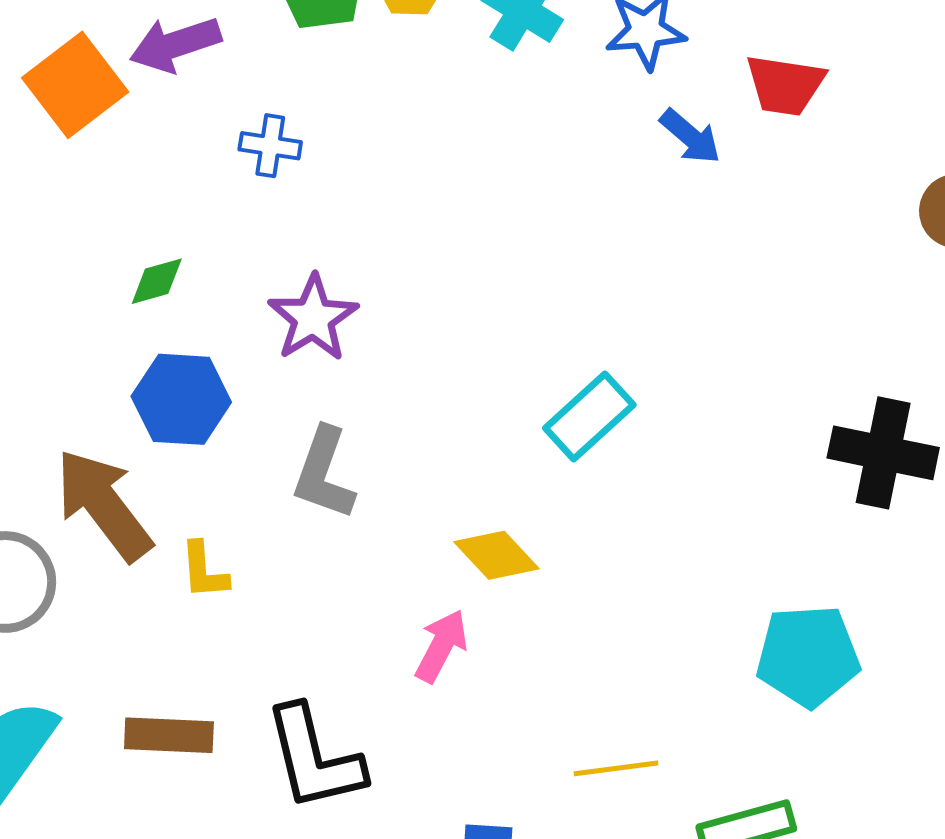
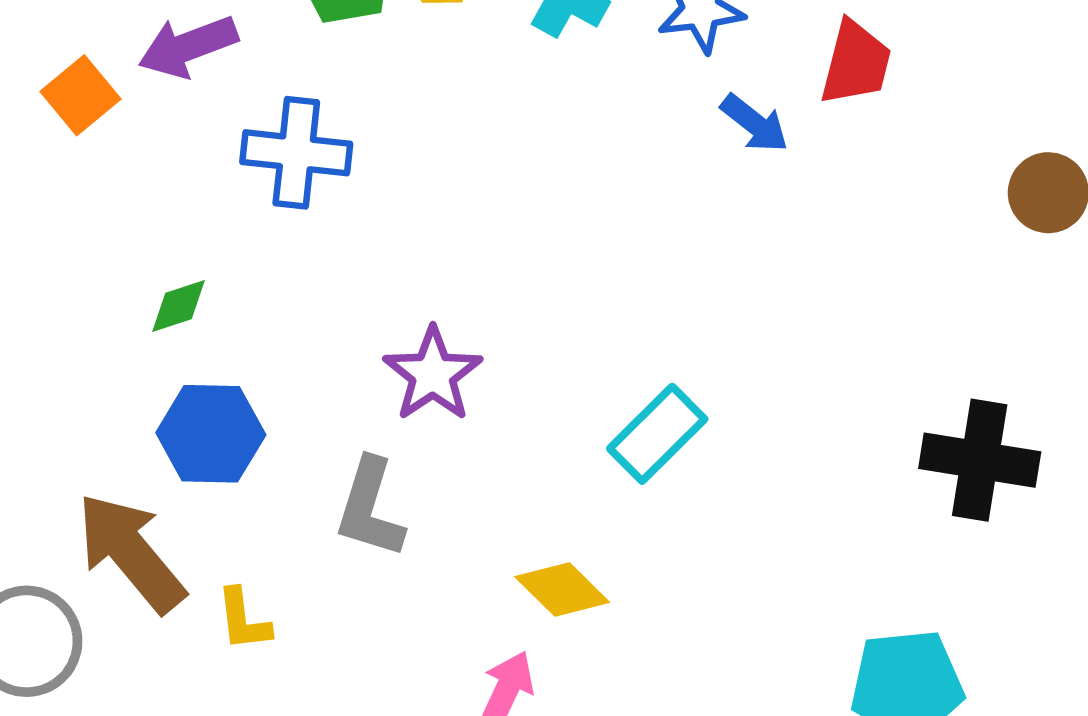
orange square: (75, 85) -> (81, 95), size x0.7
red trapezoid: (785, 85) -> (856, 63), turned -82
blue cross: (270, 146) -> (296, 153), size x1.6
purple star: (313, 318) -> (433, 374), moved

